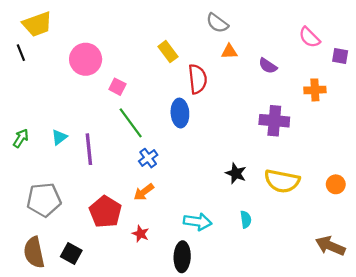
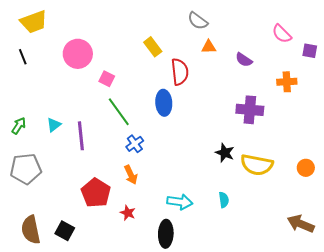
black line: (21, 53) -> (23, 57), moved
black star: (236, 173) -> (225, 153), moved
orange arrow: (144, 192) -> (131, 175), turned -78
gray pentagon: (44, 200) -> (26, 169), moved

